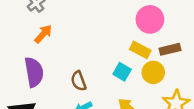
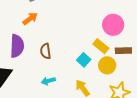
brown semicircle: (79, 81) -> (46, 51), moved

